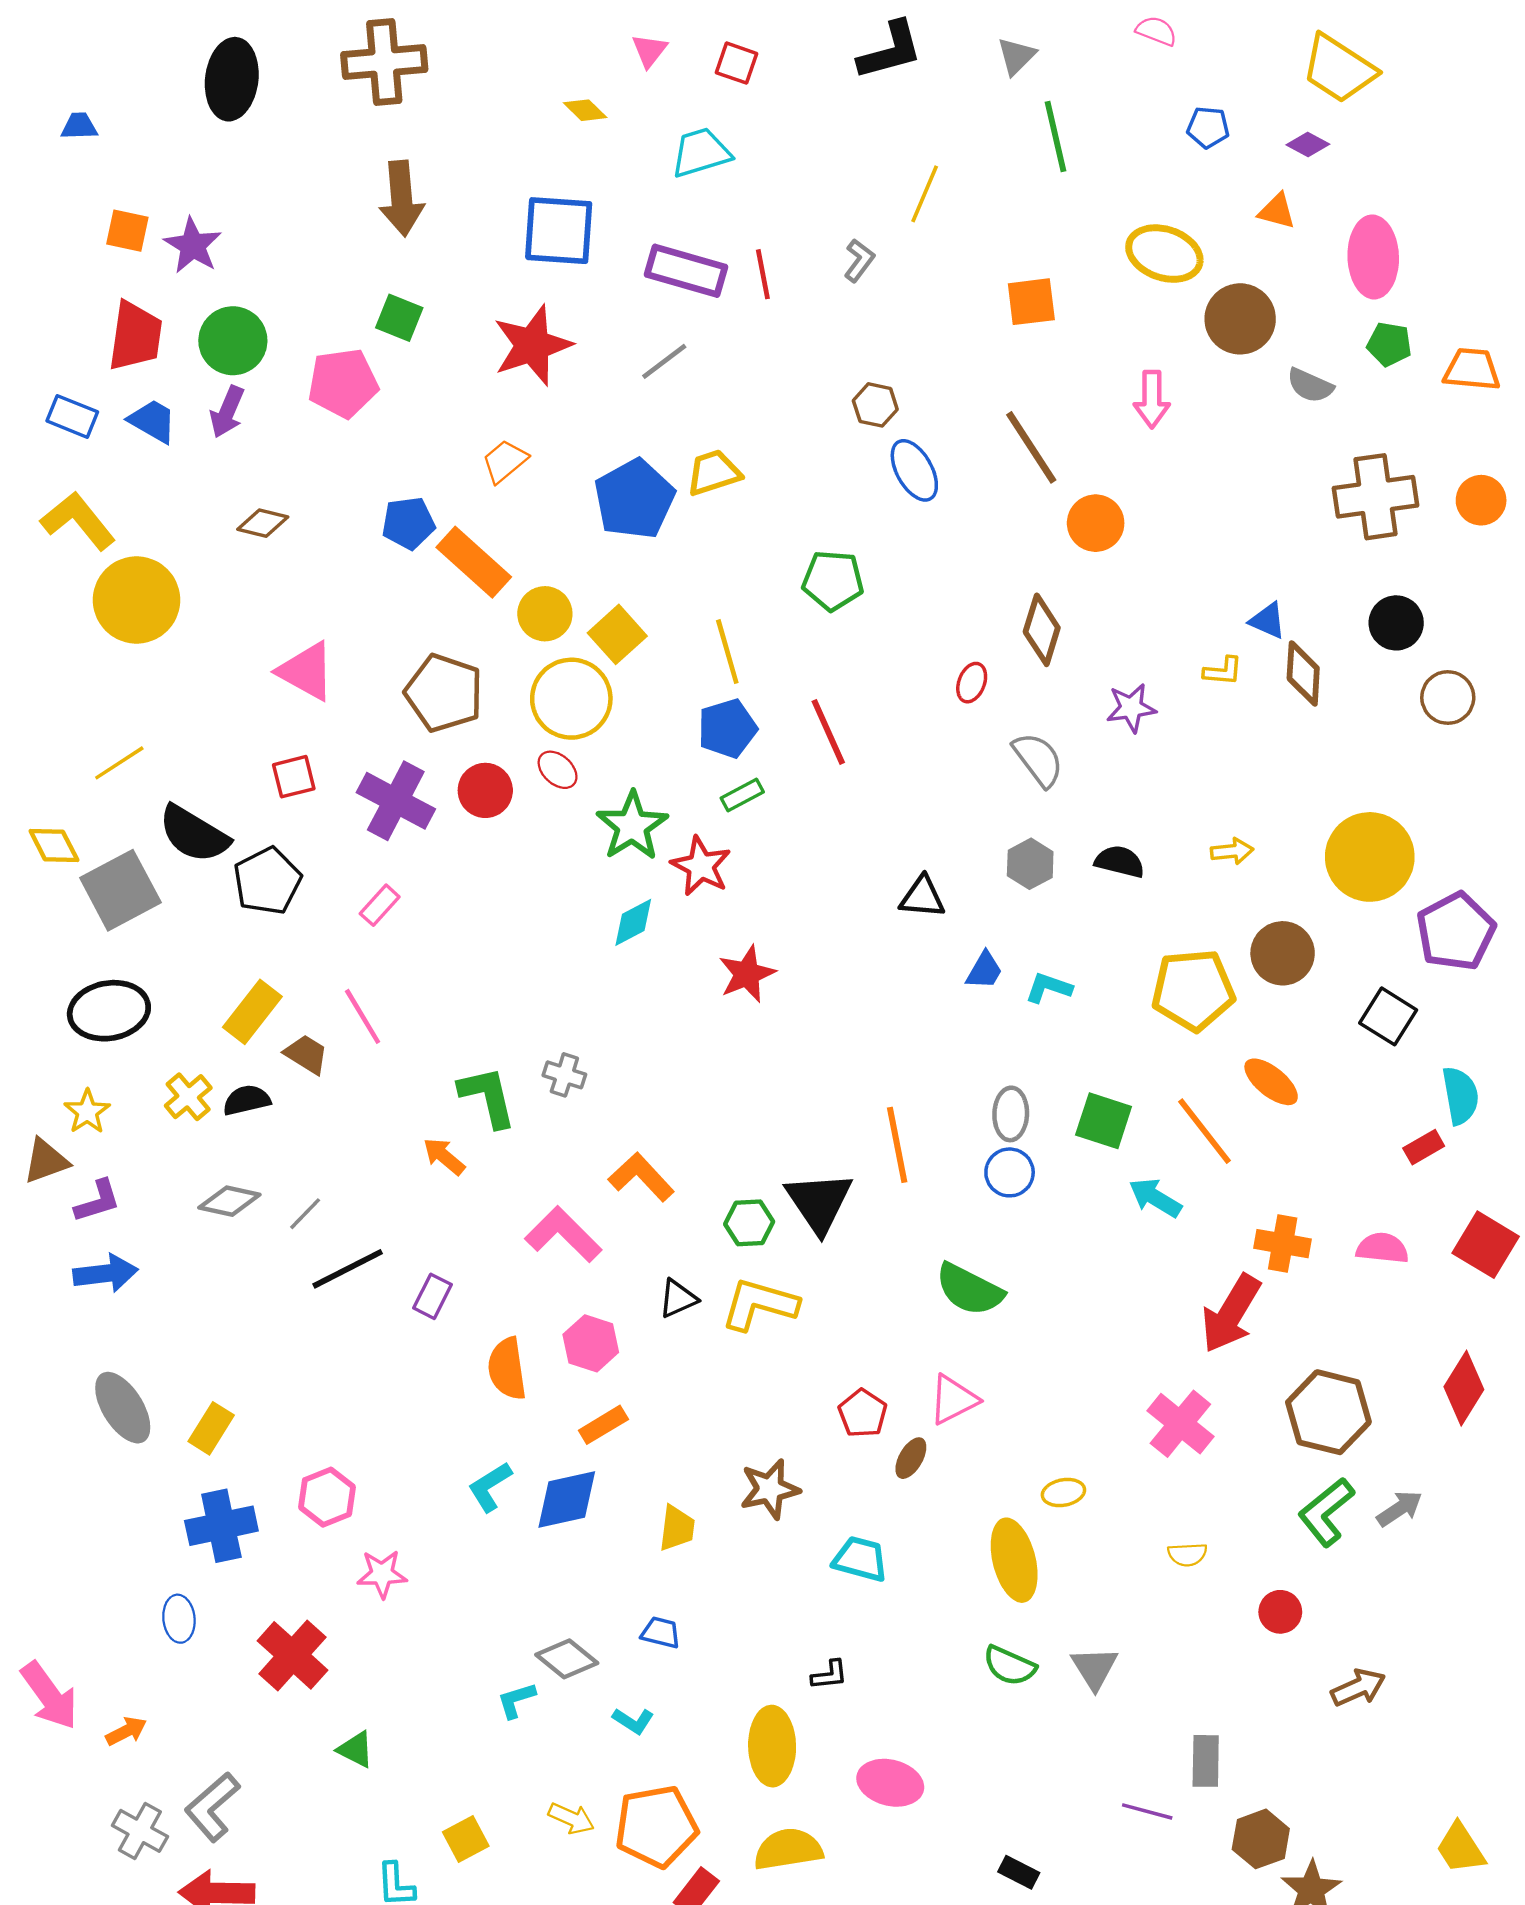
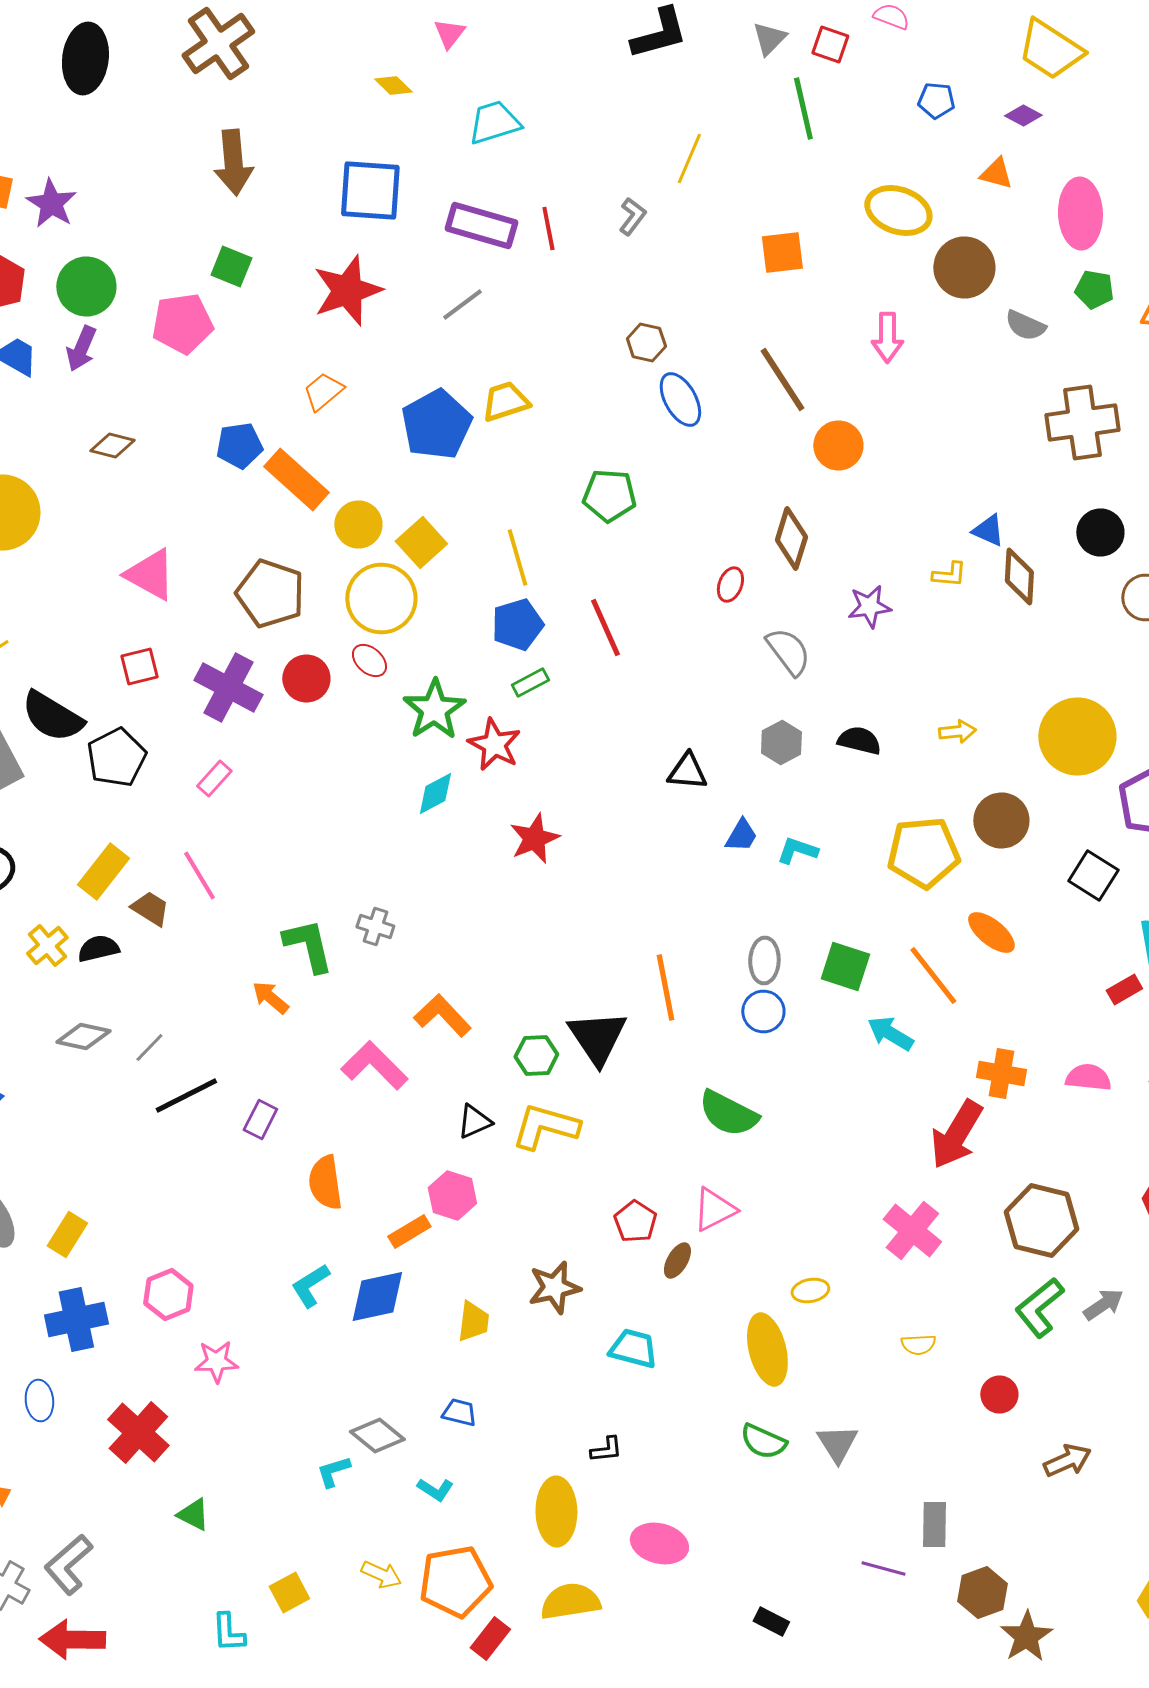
brown cross: (384, 62) -> (218, 44), turned -30
red square: (737, 63) -> (830, 44), moved
pink hexagon: (591, 1343) -> (452, 1196), moved

